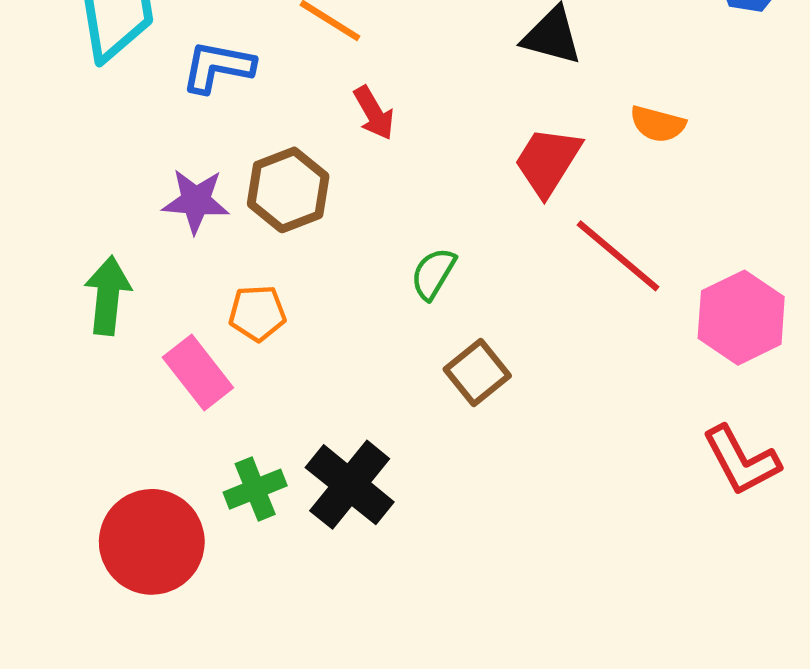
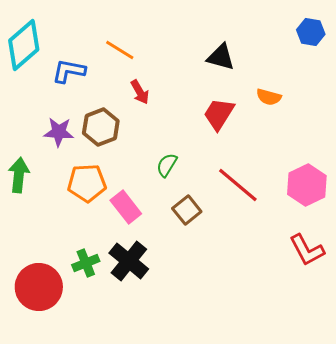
red line: (618, 256) -> (238, 185), moved
orange pentagon: (257, 313) -> (87, 183), size x1.5
pink rectangle: (198, 373) -> (126, 207), moved

